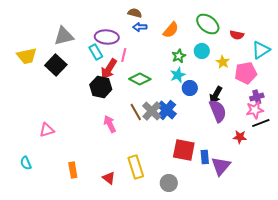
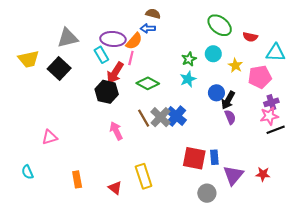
brown semicircle: (135, 13) -> (153, 14), moved
orange semicircle: (171, 30) -> (134, 41), moved
cyan triangle: (261, 50) -> (276, 53), turned 36
blue circle: (190, 88) -> (216, 93), moved
purple semicircle: (218, 111) -> (230, 117), size x0.6
red star: (240, 137) -> (263, 174), moved
blue rectangle: (205, 157) -> (214, 157), moved
gray circle: (169, 183) -> (207, 193), moved

